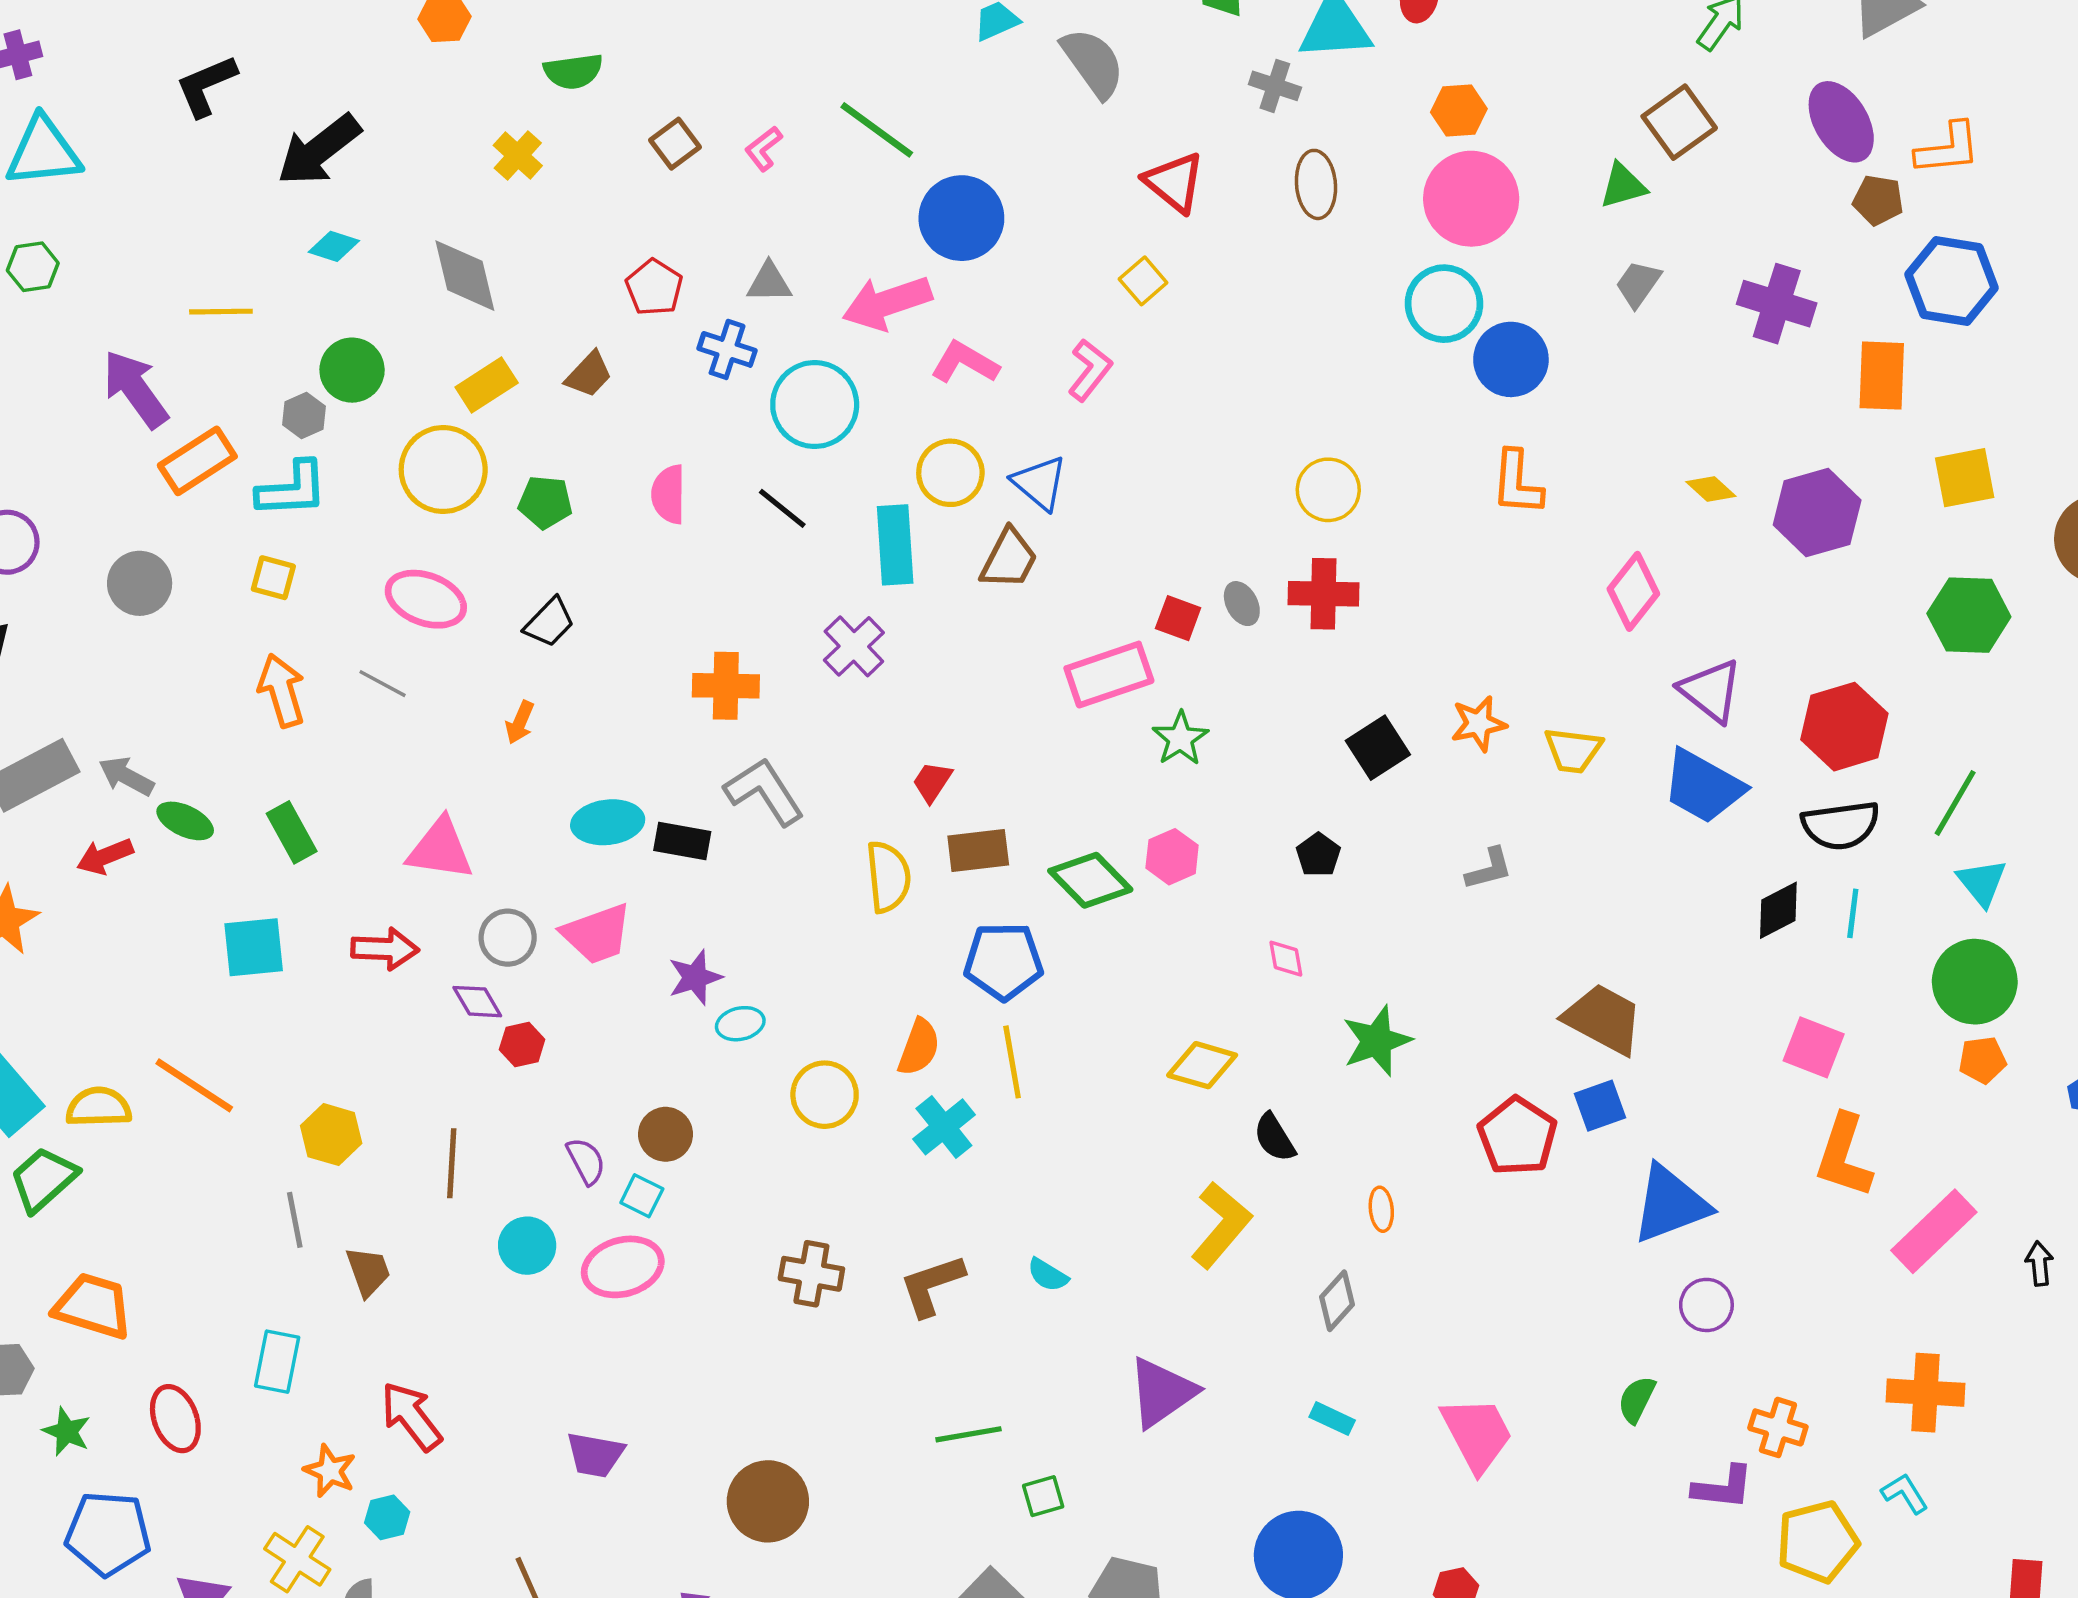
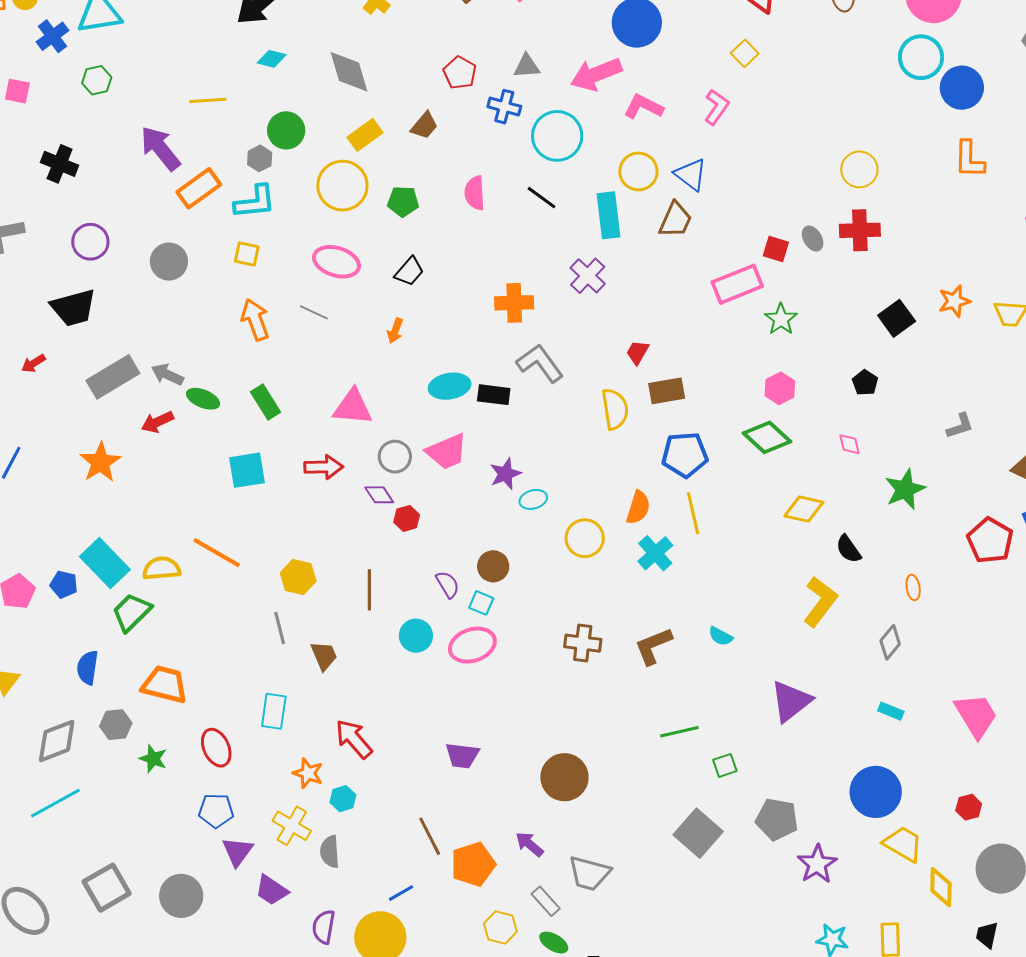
gray L-shape: (1489, 869) -> (960, 426), moved
green diamond: (1090, 880) -> (767, 437), moved
blue pentagon: (108, 1533) -> (216, 811), moved, size x0.7

